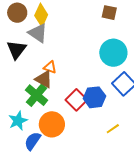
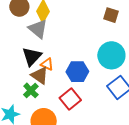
black triangle: (16, 50) -> (32, 56), moved
green cross: (37, 95) -> (31, 90), size x0.7
blue hexagon: (94, 97) -> (77, 72), moved

